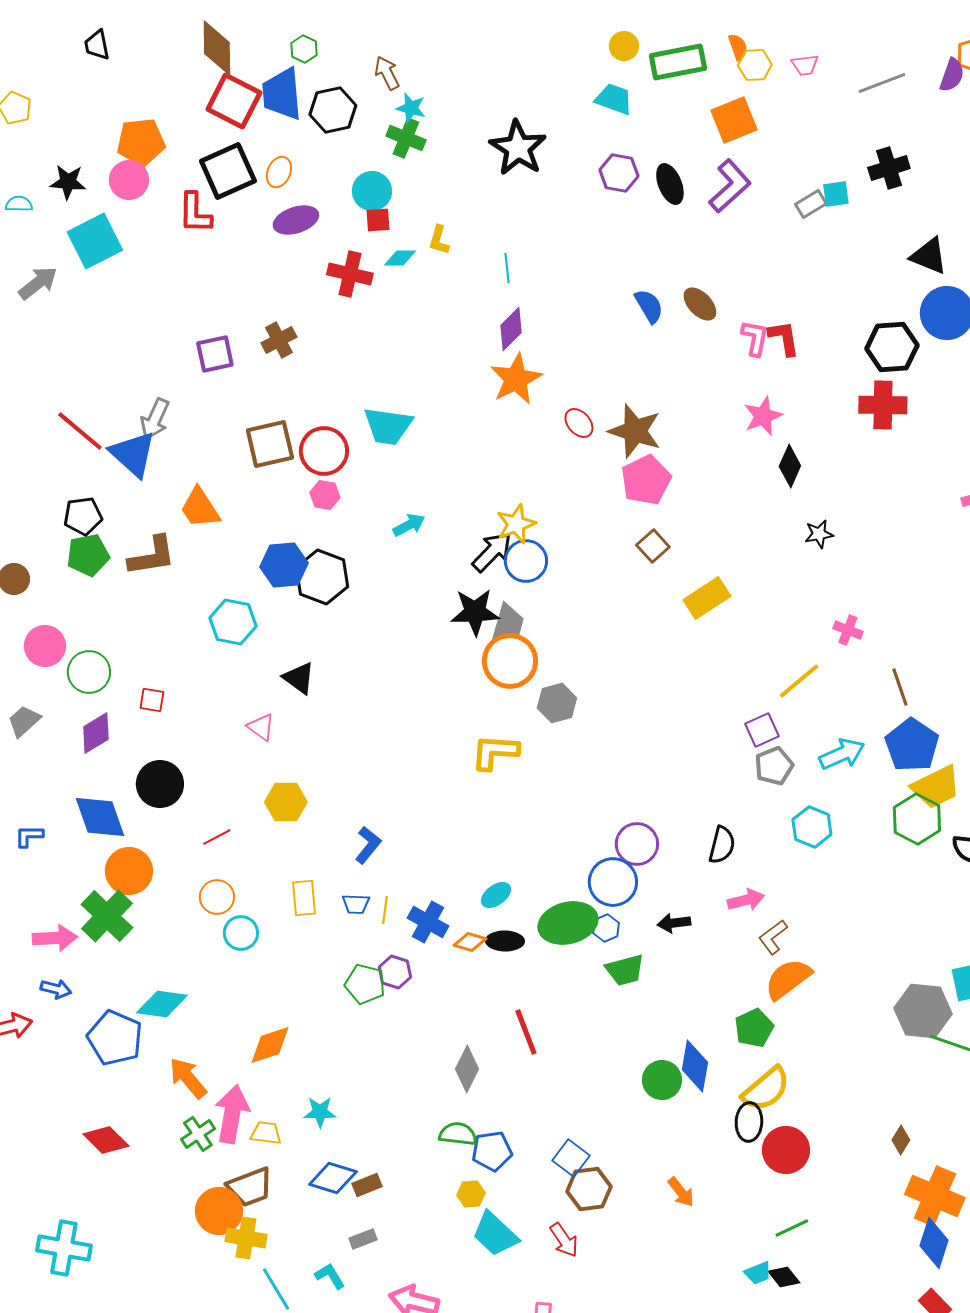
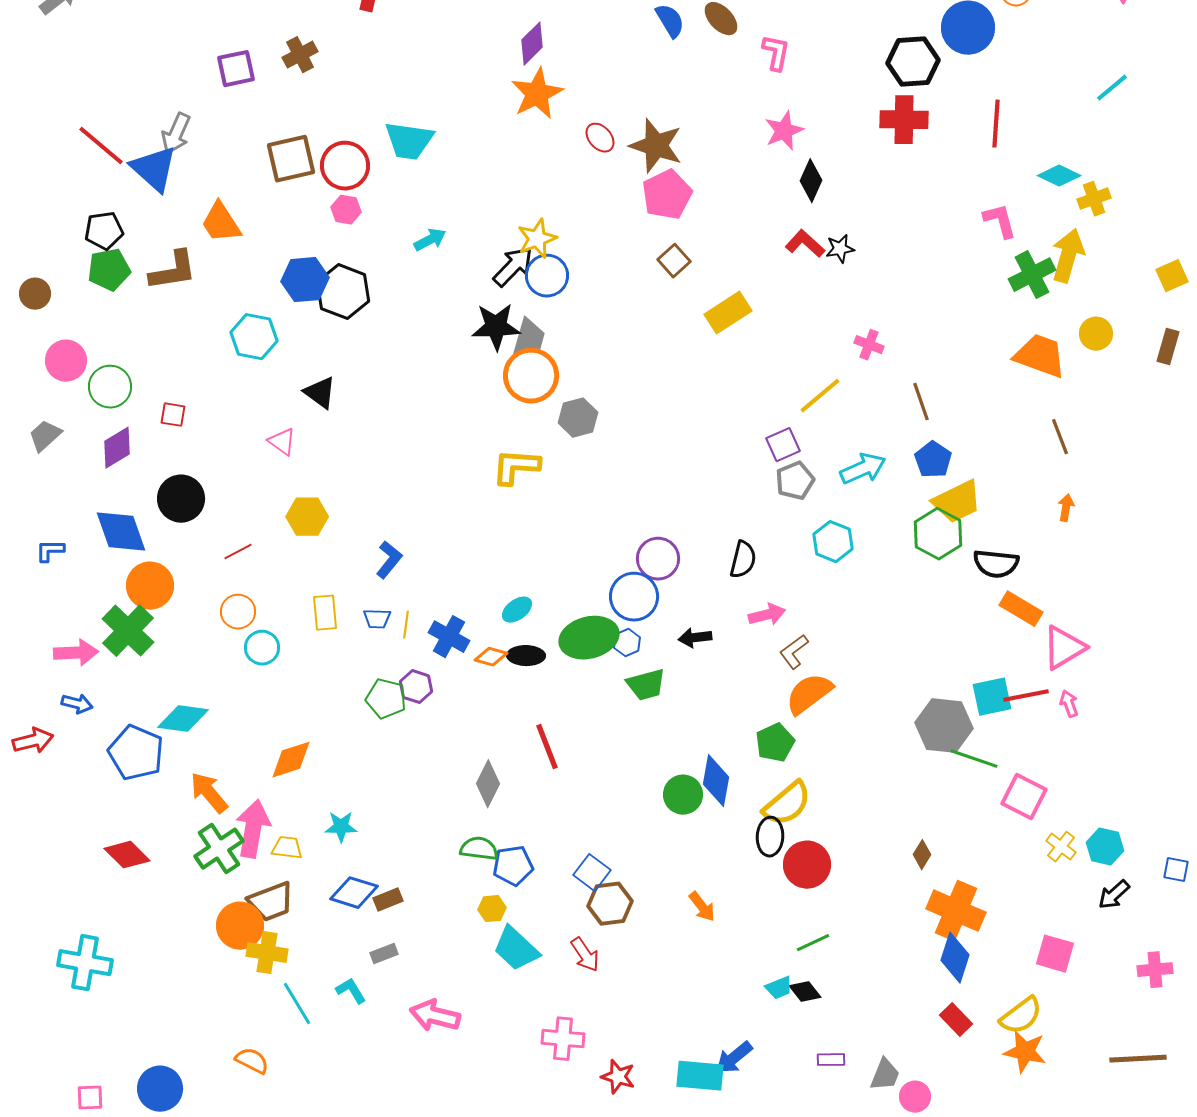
red L-shape: (784, 338) -> (805, 244), moved, turned -39
blue pentagon: (912, 745) -> (933, 460), size x0.7
green cross: (198, 1134) -> (219, 849), size x1.4

